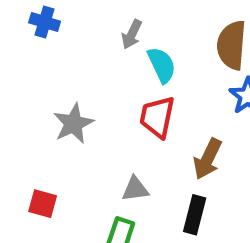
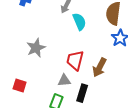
red trapezoid: (157, 117) -> (75, 60), moved
black rectangle: (195, 215) -> (82, 93), moved

